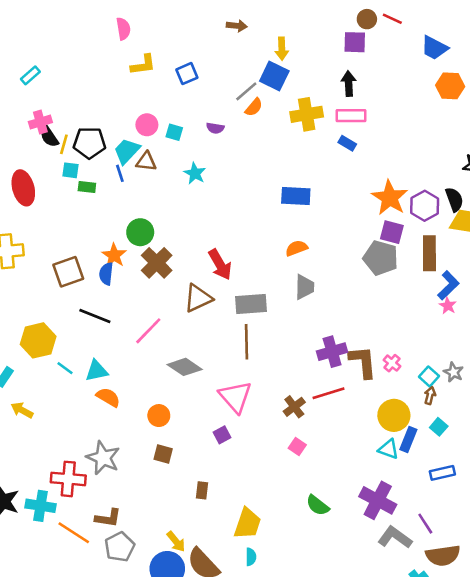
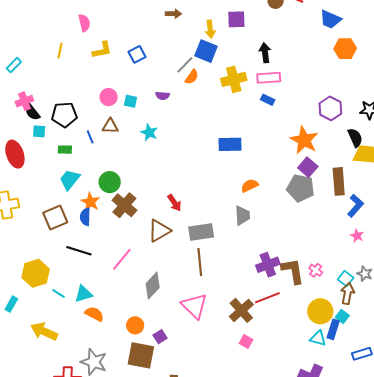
purple square: (355, 42) -> (236, 19), moved
yellow line: (64, 144) -> (60, 51), moved
cyan trapezoid: (127, 151) -> (70, 180), moved
cyan square: (71, 170) -> (39, 131), moved
purple hexagon: (425, 206) -> (330, 108), moved
purple square: (392, 232) -> (308, 167), turned 30
orange semicircle: (296, 248) -> (250, 186), moved
red arrow: (220, 264) -> (174, 203), size x0.7
pink star: (448, 306) -> (357, 236), moved
gray diamond: (185, 367) -> (153, 286), turned -76
brown arrow: (430, 396) -> (347, 294), size x1.5
brown cross: (294, 407) -> (241, 310), size x1.4
yellow arrow: (22, 410) -> (44, 331), moved, size x1.5
cyan square: (439, 427) -> (342, 317), moved
purple square: (222, 435) -> (160, 337), moved
brown square: (163, 454) -> (141, 355), size x1.8

